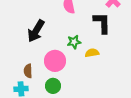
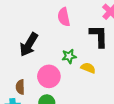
yellow semicircle: (92, 53) -> (88, 68), turned 32

